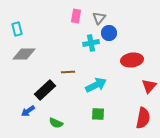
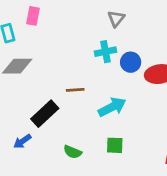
pink rectangle: (76, 16) -> (33, 16), moved
blue circle: (109, 33) -> (131, 62), moved
green semicircle: (56, 123) -> (73, 152), moved

